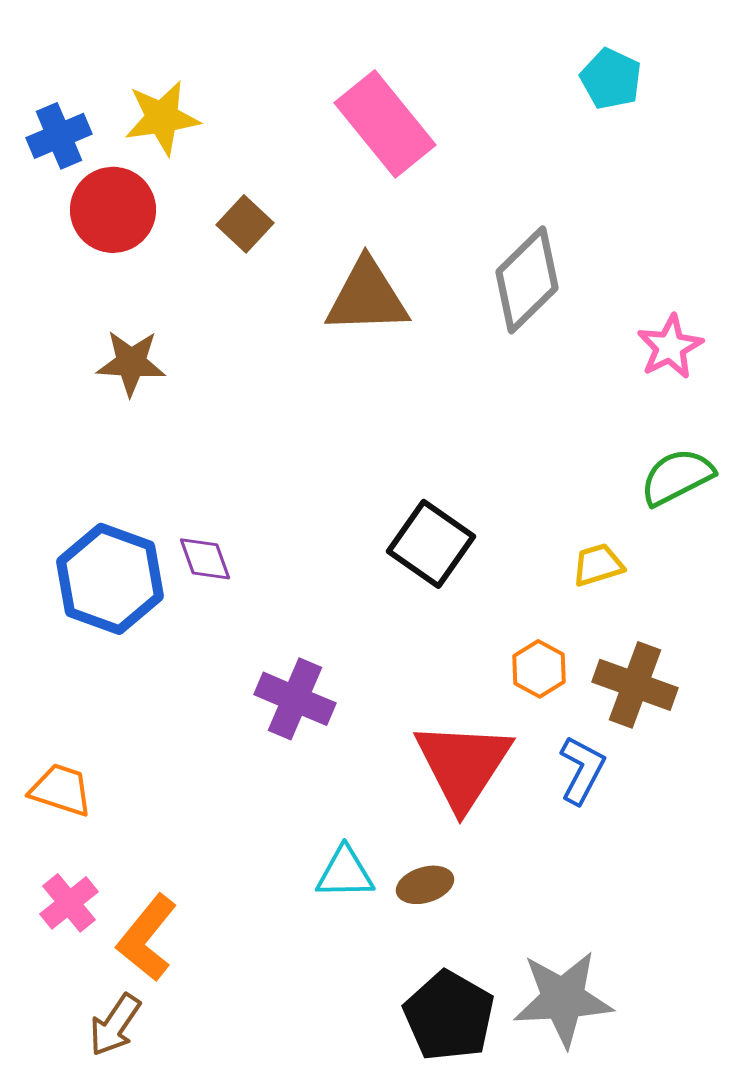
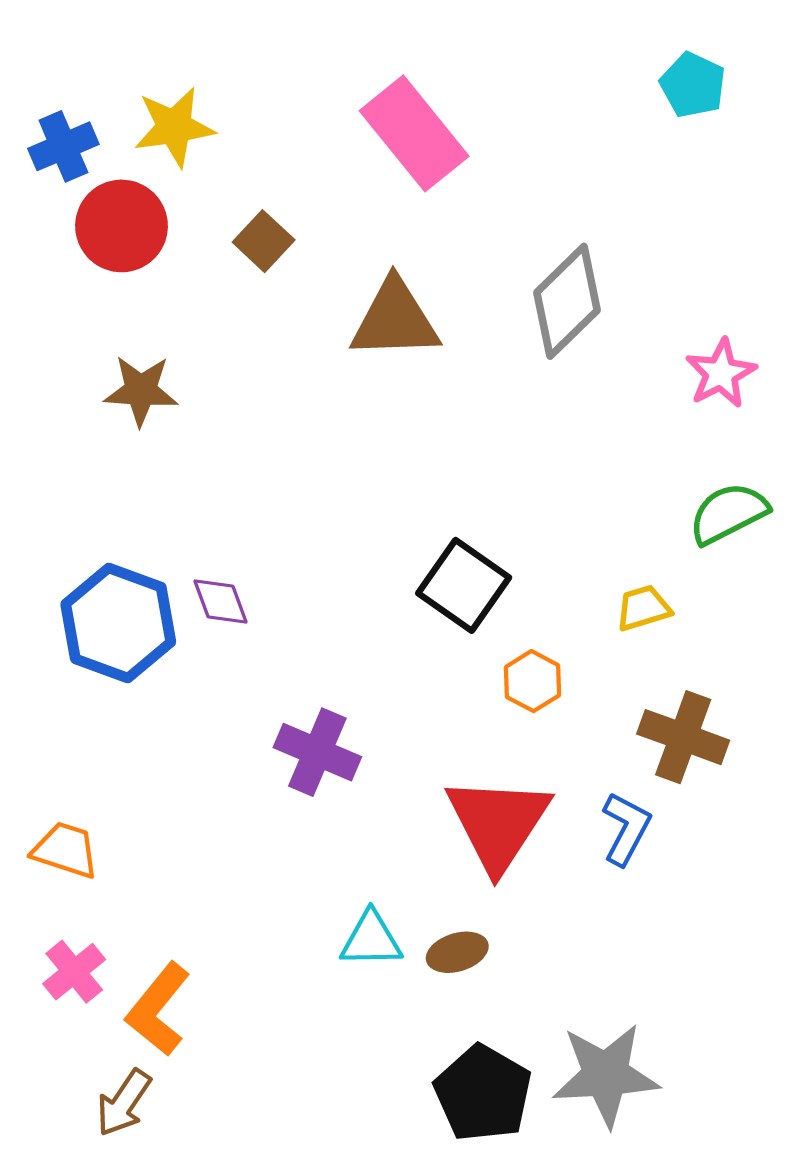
cyan pentagon: (611, 79) -> (693, 85), moved
orange hexagon: (539, 669) -> (533, 681), moved

